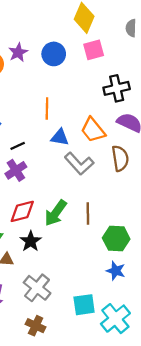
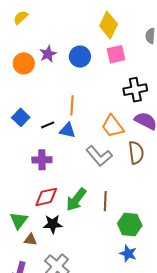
blue triangle: (60, 137) -> (68, 130), moved
black line: (18, 146) -> (48, 125), moved
purple cross: (16, 170) -> (42, 160), turned 30
black star: (31, 241) -> (53, 224), turned 30

